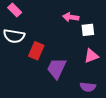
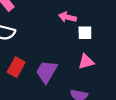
red rectangle: (36, 51) -> (16, 67), moved

